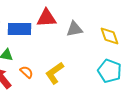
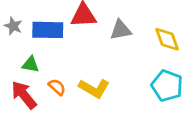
yellow L-shape: (55, 73) -> (94, 88), turned -115

